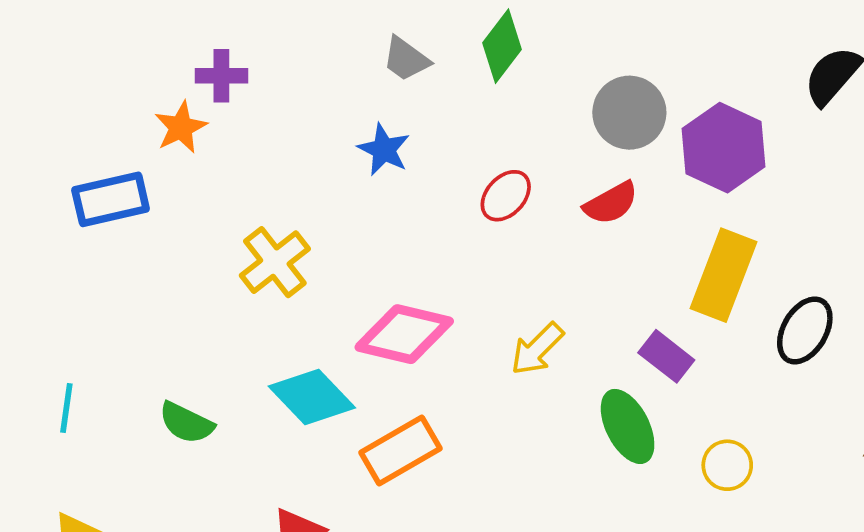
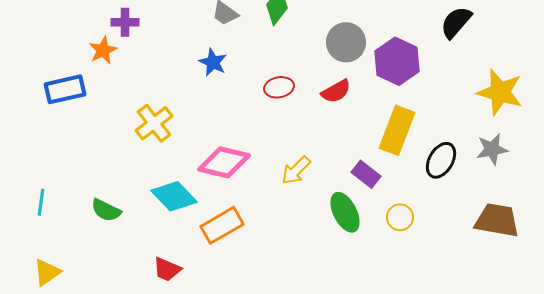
red ellipse: (506, 196) -> (279, 87), turned 36
yellow circle: (727, 465) -> (400, 217), moved

